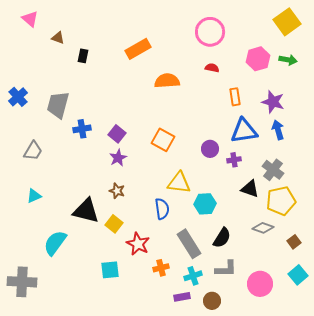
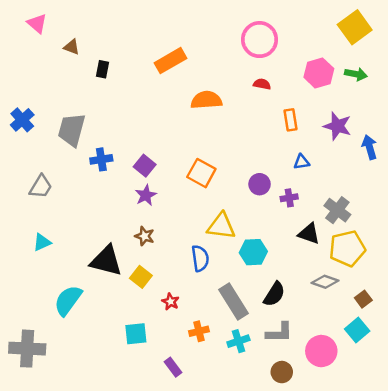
blue arrow: (278, 130) -> (370, 147), moved
blue triangle: (244, 131) -> (302, 162), size x0.5
red star: (138, 244) -> (171, 302), size x0.6
cyan square: (298, 275) -> (357, 330), moved
purple rectangle: (182, 297) -> (173, 367), moved, turned 63
brown circle: (212, 301) -> (282, 372), moved

